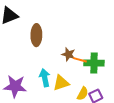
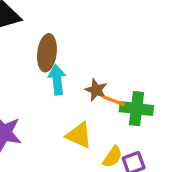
cyan arrow: (45, 78) -> (57, 80), moved
yellow triangle: (61, 83) -> (79, 135), turned 36

